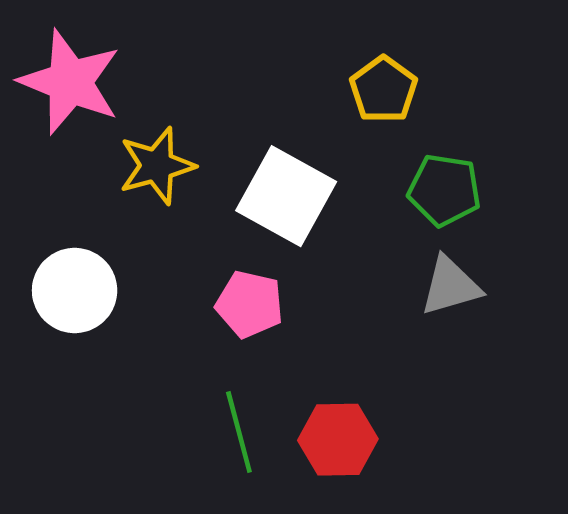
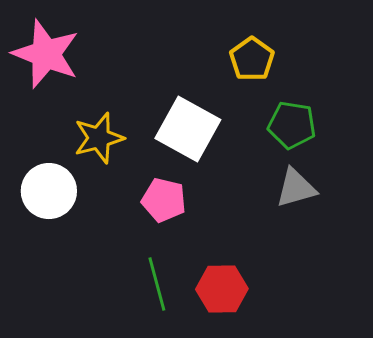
yellow star: (157, 166) -> (99, 138), moved

